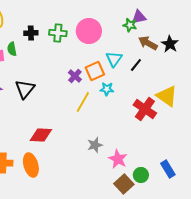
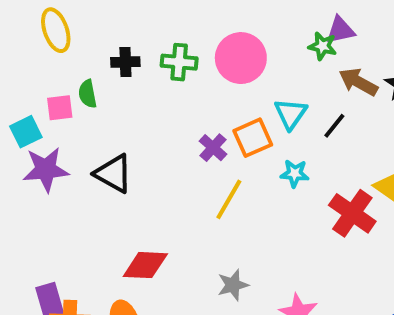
black triangle: (25, 89) -> (113, 173), turned -40
cyan star: (107, 89) -> (295, 173), moved
gray star: (95, 145) -> (233, 285), moved

